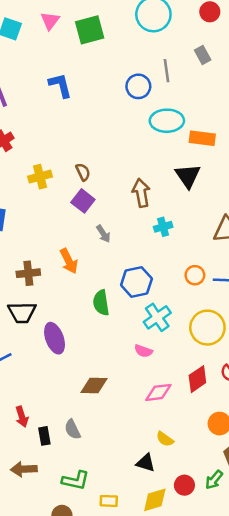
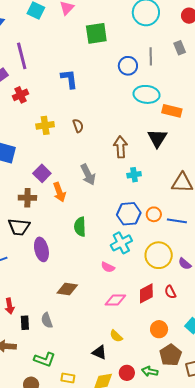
green square: (90, 30) -> (96, 33), moved
blue L-shape: (60, 85) -> (69, 79), moved
purple square: (83, 201) -> (42, 173), moved
gray arrow: (103, 234) -> (88, 175), size x1.5
blue hexagon: (136, 282) -> (129, 214), moved
green arrow: (214, 480) -> (150, 371), turned 56

